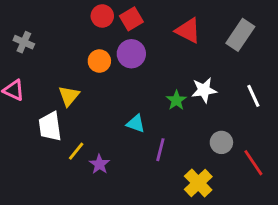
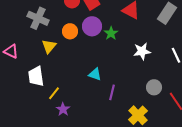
gray cross: (24, 42) -> (38, 18), moved, size x1.5
yellow triangle: (69, 96) -> (49, 46), moved
green star: (176, 100) -> (111, 33), moved
purple star: (99, 164) -> (63, 109), moved

